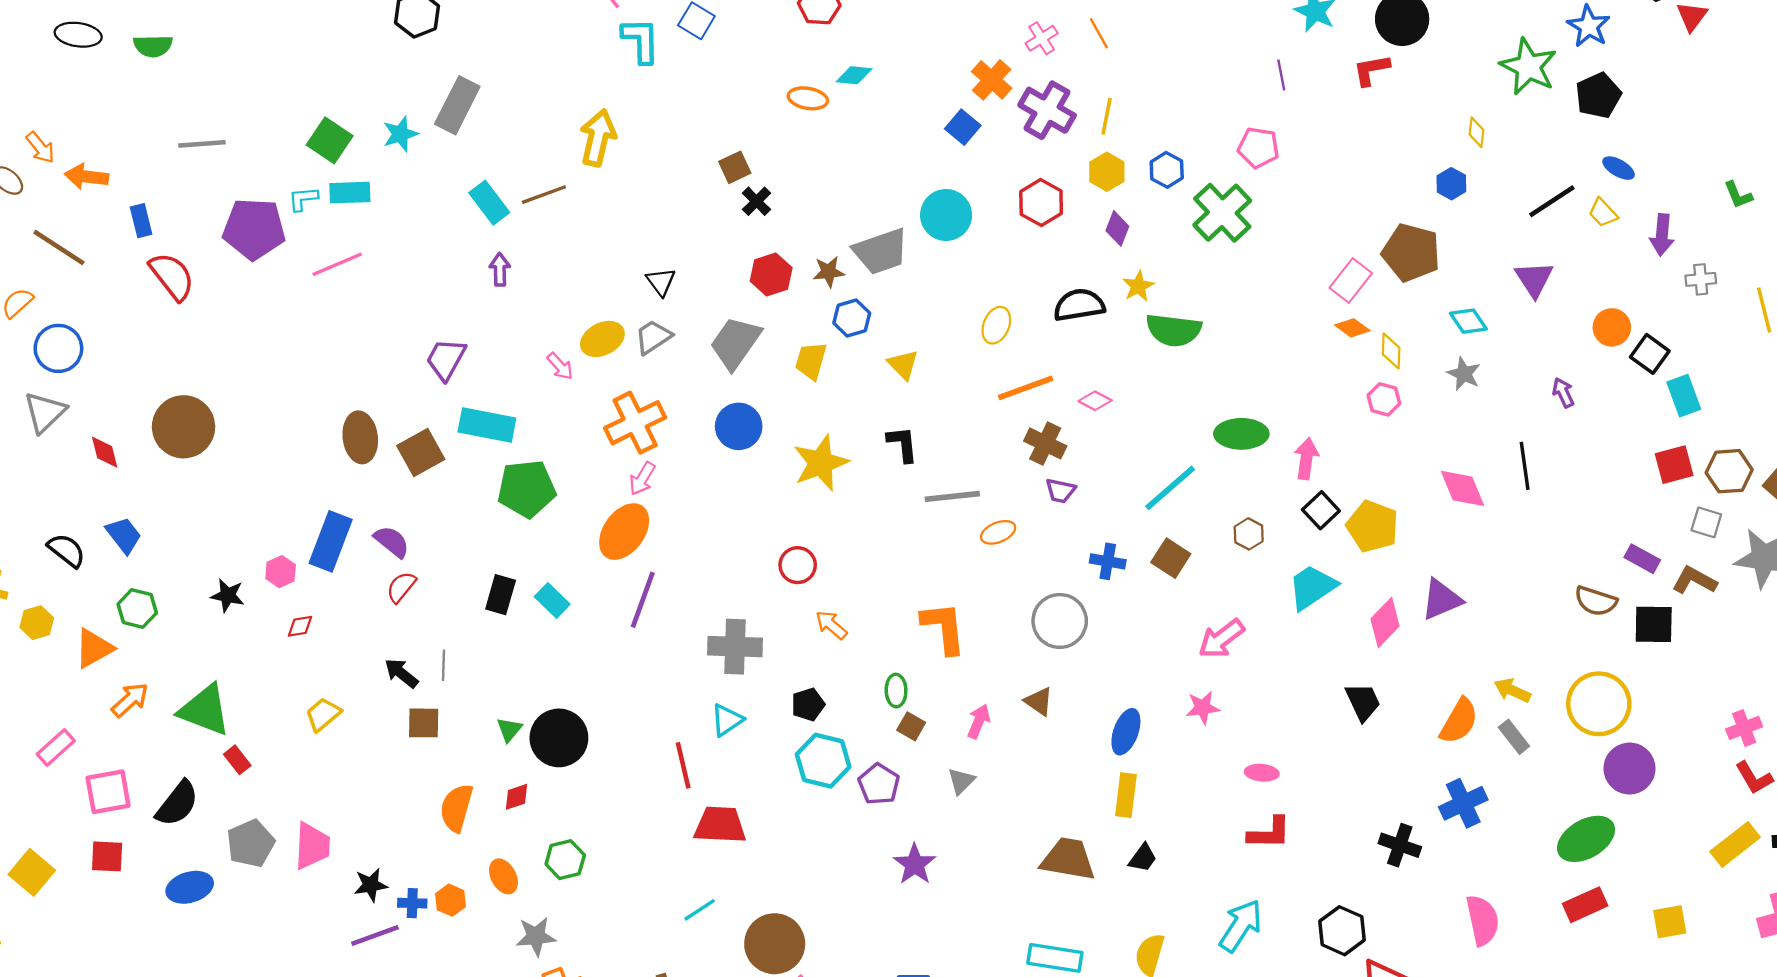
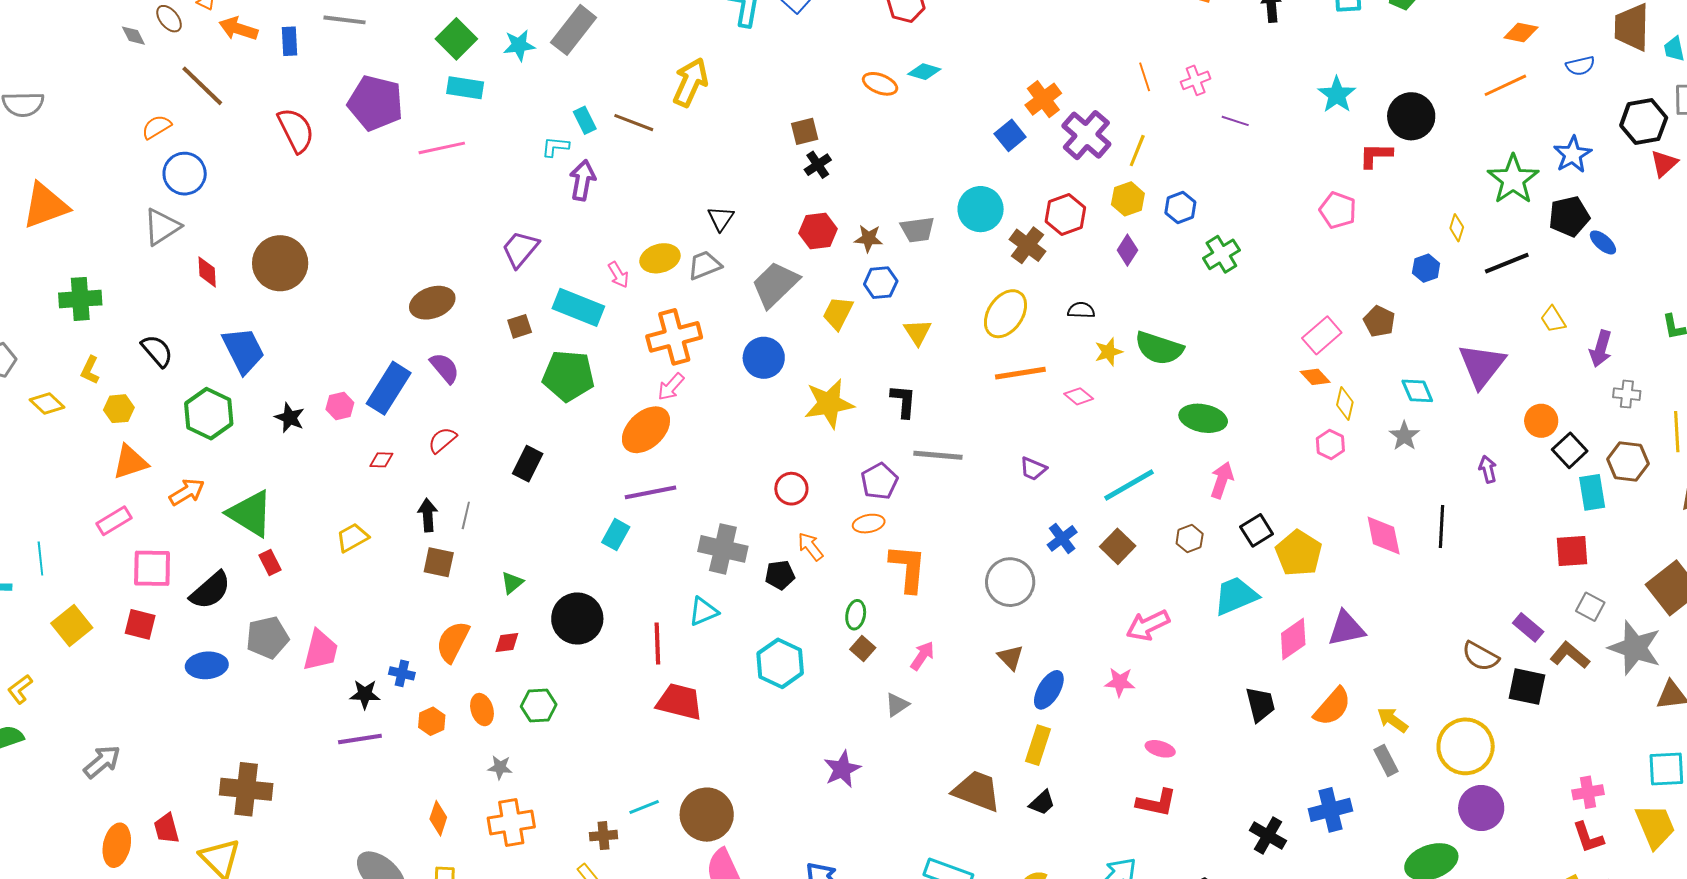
pink cross: (1042, 38) -> (1196, 80), moved
purple line: (1281, 75) -> (1235, 121), moved, turned -72
pink pentagon: (1258, 148) -> (1338, 210), moved
blue ellipse: (1619, 168) -> (1603, 242), moved
brown line: (544, 195) -> (634, 123), turned 30
cyan L-shape: (303, 199) -> (555, 147), moved
black line: (1552, 201) -> (1507, 263), moved
cyan rectangle: (489, 203) -> (585, 120), size x0.7
green cross: (1222, 213) -> (1221, 254), size x0.7
blue rectangle: (141, 221) -> (290, 41), moved
gray trapezoid: (881, 251) -> (917, 230), size x0.7
brown pentagon: (1411, 253) -> (1379, 321), size x0.6
purple arrow: (500, 269) -> (582, 180), size x1.4
purple triangle: (1534, 279) -> (1482, 365), size x1.4
yellow star: (1138, 286) -> (1109, 352), moved
black semicircle: (1079, 305) -> (1081, 310), size x0.6
yellow ellipse: (996, 325) -> (1005, 314), size x1.5
cyan rectangle: (487, 425) -> (578, 307), moved
green ellipse: (1241, 434) -> (1203, 418), moved
brown ellipse: (360, 437) -> (432, 303), turned 66
brown cross: (1045, 443) -> (1028, 245), moved
brown square: (421, 452) -> (520, 326), moved, size x0.6
pink arrow: (1306, 459) -> (1222, 480), moved
brown hexagon: (1729, 471) -> (1628, 461), moved
orange ellipse: (998, 532) -> (869, 524), moved
blue trapezoid: (124, 535) -> (243, 350), moved, size x1.4
purple semicircle: (392, 542) -> (445, 368), moved
blue cross: (1108, 561) -> (1062, 538), turned 32
cyan rectangle: (552, 600) -> (616, 535), moved, turned 64
purple line: (643, 600) -> (651, 492), turned 48
green hexagon: (137, 608) -> (209, 414), size x1.4
red diamond: (300, 626) -> (381, 460), moved
orange triangle: (94, 648) -> (130, 462), moved
black arrow: (401, 673) -> (428, 515), turned 36
brown triangle: (1039, 701) -> (1011, 657), moved
black pentagon: (808, 704) -> (780, 575), moved
orange semicircle: (1459, 721) -> (1332, 707), moved
black circle: (559, 738) -> (577, 618), moved
purple pentagon: (879, 784) -> (879, 481), moved
blue cross: (412, 903) -> (402, 673), moved
cyan line: (700, 910) -> (644, 807), moved
gray star: (536, 936) -> (500, 767), size x0.7

